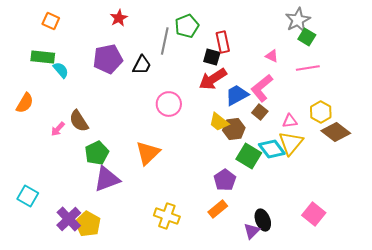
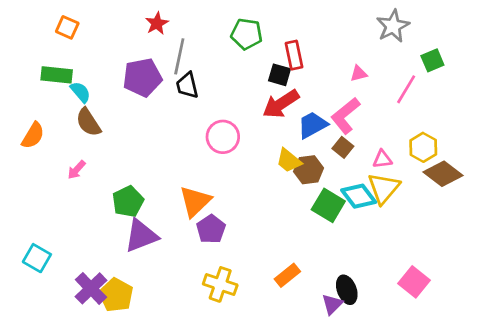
green pentagon: (187, 26) -> (247, 34), turned 30
green square: (307, 37) -> (432, 60), moved, turned 36
gray line: (165, 41) -> (179, 56), moved
pink triangle: (272, 56) -> (359, 74), turned -40
black trapezoid: (142, 65) -> (187, 85), turned 140
pink line: (308, 68) -> (406, 89), turned -50
brown semicircle: (79, 121) -> (88, 122), moved
purple pentagon: (225, 180) -> (211, 229), moved

